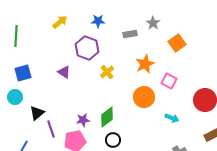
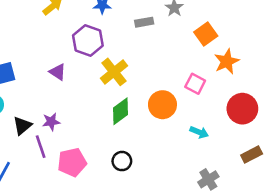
orange star: (145, 64) -> (227, 61), moved
yellow cross: (107, 72) -> (114, 72), size x1.5
green diamond: (107, 117) -> (121, 111), moved
purple star: (83, 120) -> (51, 122), moved

